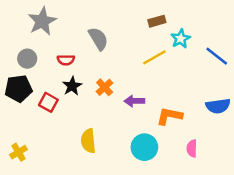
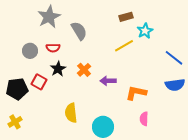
gray star: (42, 21) -> (49, 17), moved
blue line: (217, 56) -> (174, 58), moved
gray circle: (27, 59) -> (30, 51), moved
black pentagon: (18, 89) -> (17, 89), moved
cyan circle: (144, 147) -> (103, 127), moved
pink semicircle: (192, 148) -> (144, 119), moved

